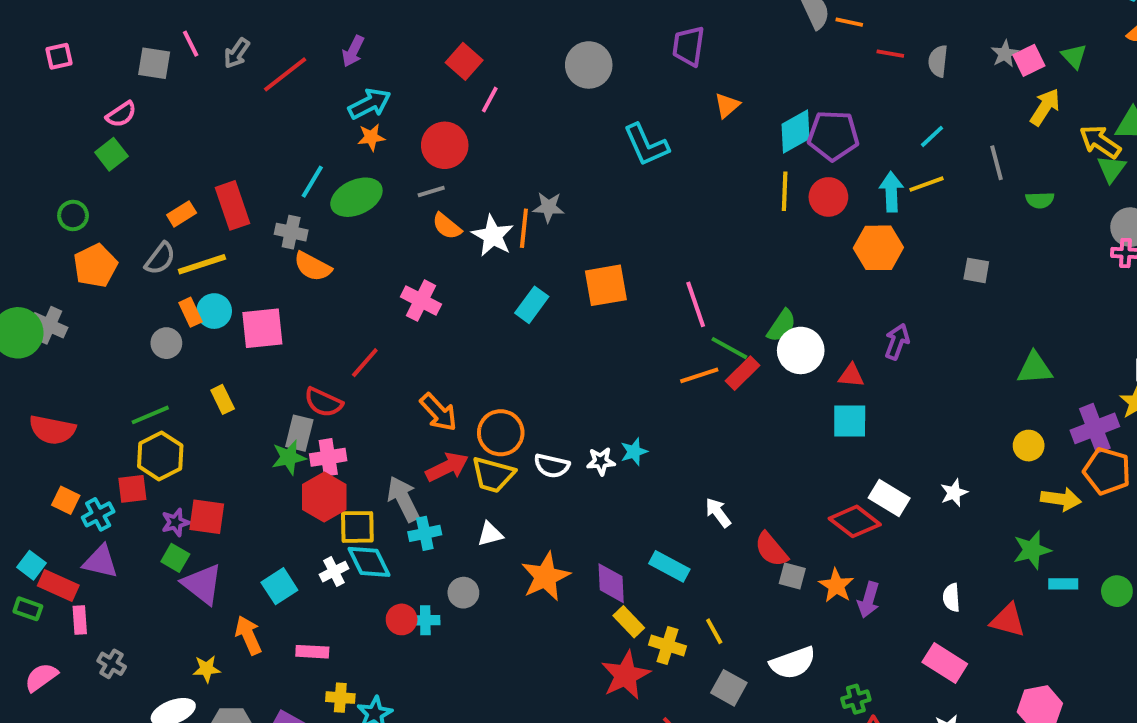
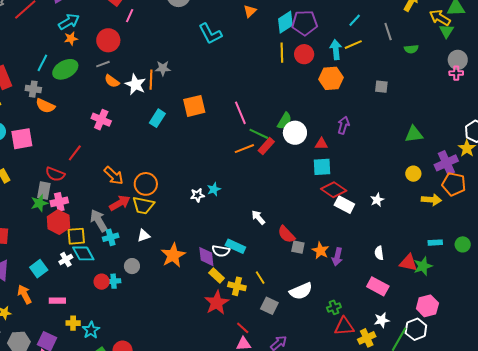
white semicircle: (552, 466) -> (221, 251), moved
red diamond: (855, 521) -> (334, 190), moved
green star: (1032, 550) -> (423, 266), moved

